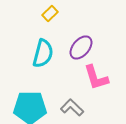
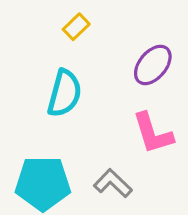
purple ellipse: (81, 48) -> (153, 65), moved

